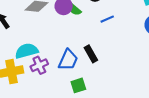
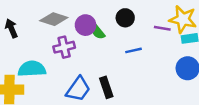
purple cross: (39, 65) -> (64, 47), moved

